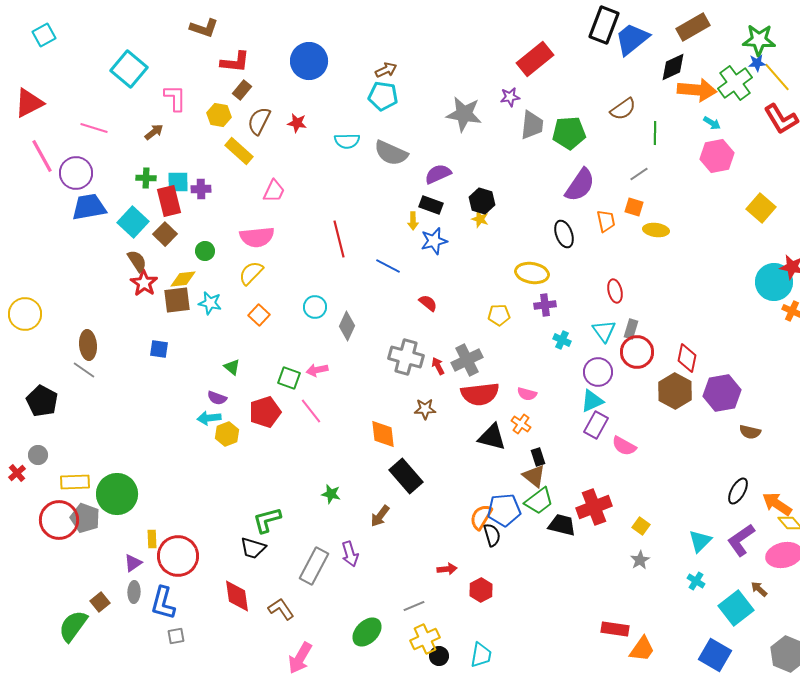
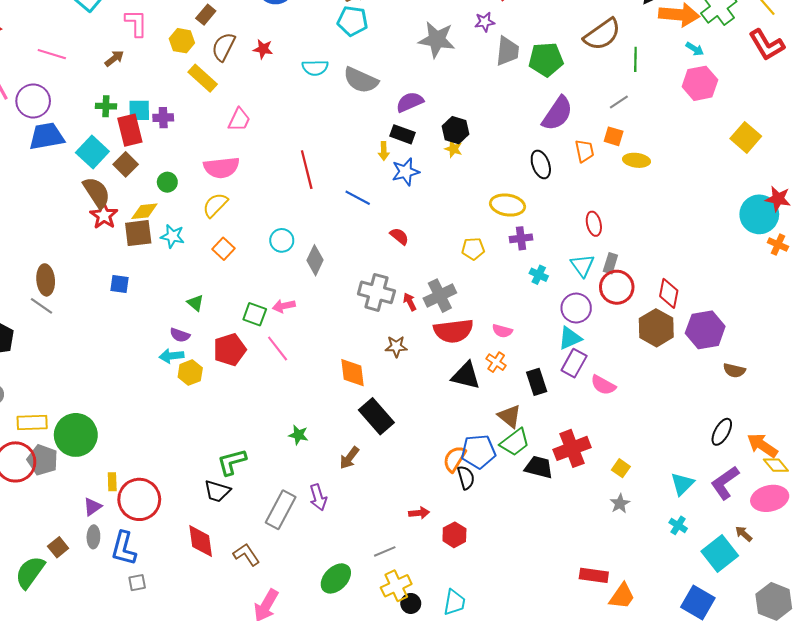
brown semicircle: (623, 109) -> (602, 34), size x1.4
brown semicircle: (137, 261) -> (97, 193), size x1.4
black rectangle: (538, 457) -> (537, 382), moved, size x1.4

